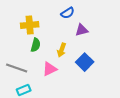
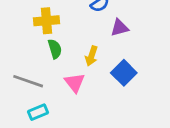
green semicircle: (36, 45) -> (55, 49), turned -32
pink triangle: (50, 69) -> (75, 83), turned -42

